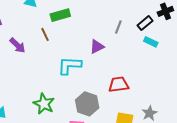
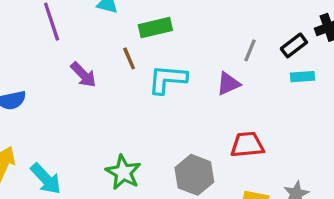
cyan rectangle: (151, 42) -> (303, 77), turned -32
purple triangle: (97, 47) -> (228, 84), moved
cyan L-shape: (70, 66) -> (167, 79), moved

